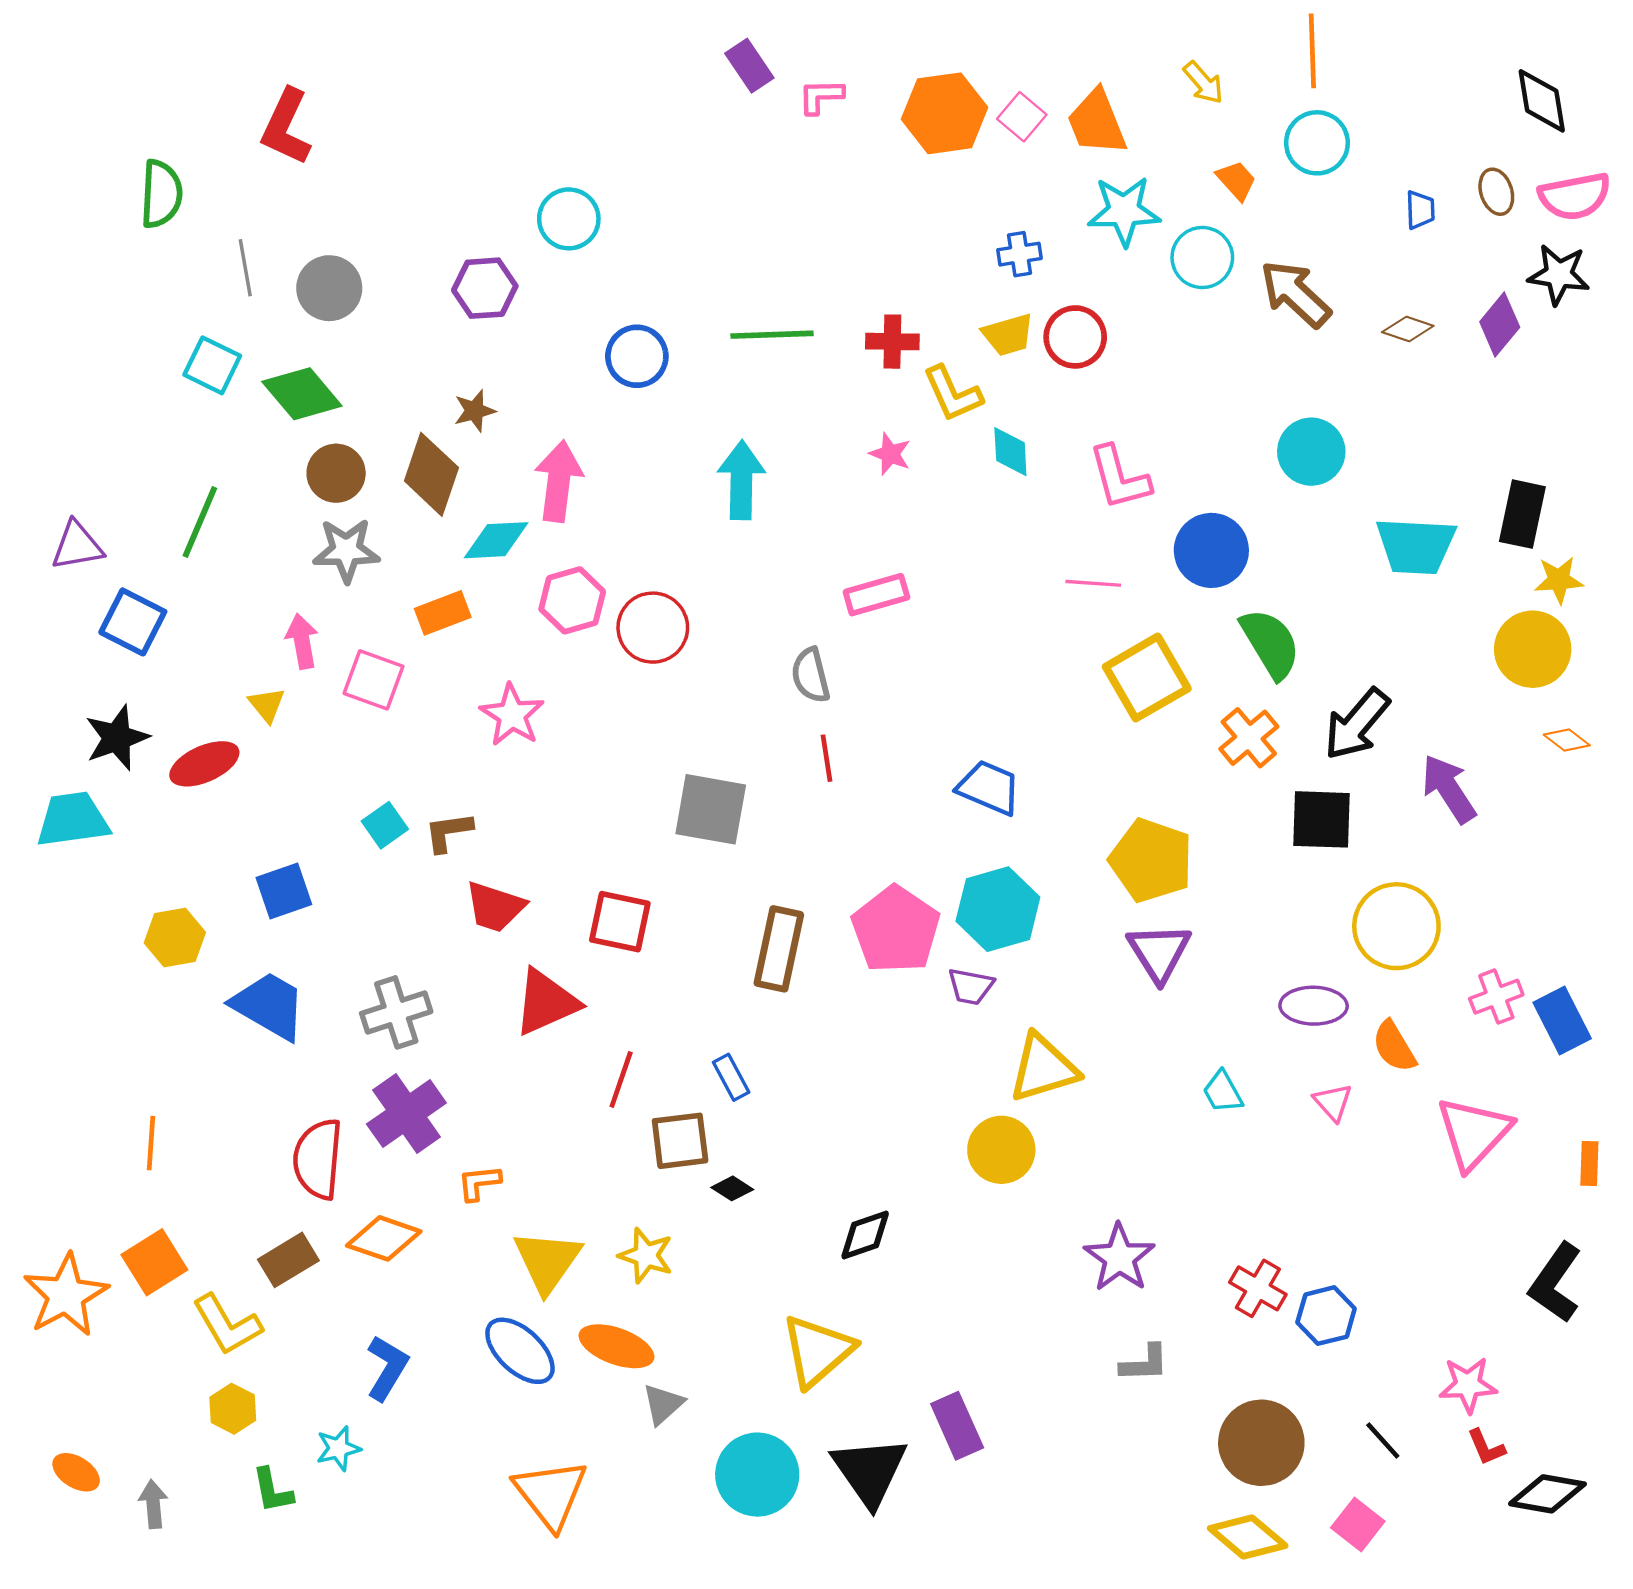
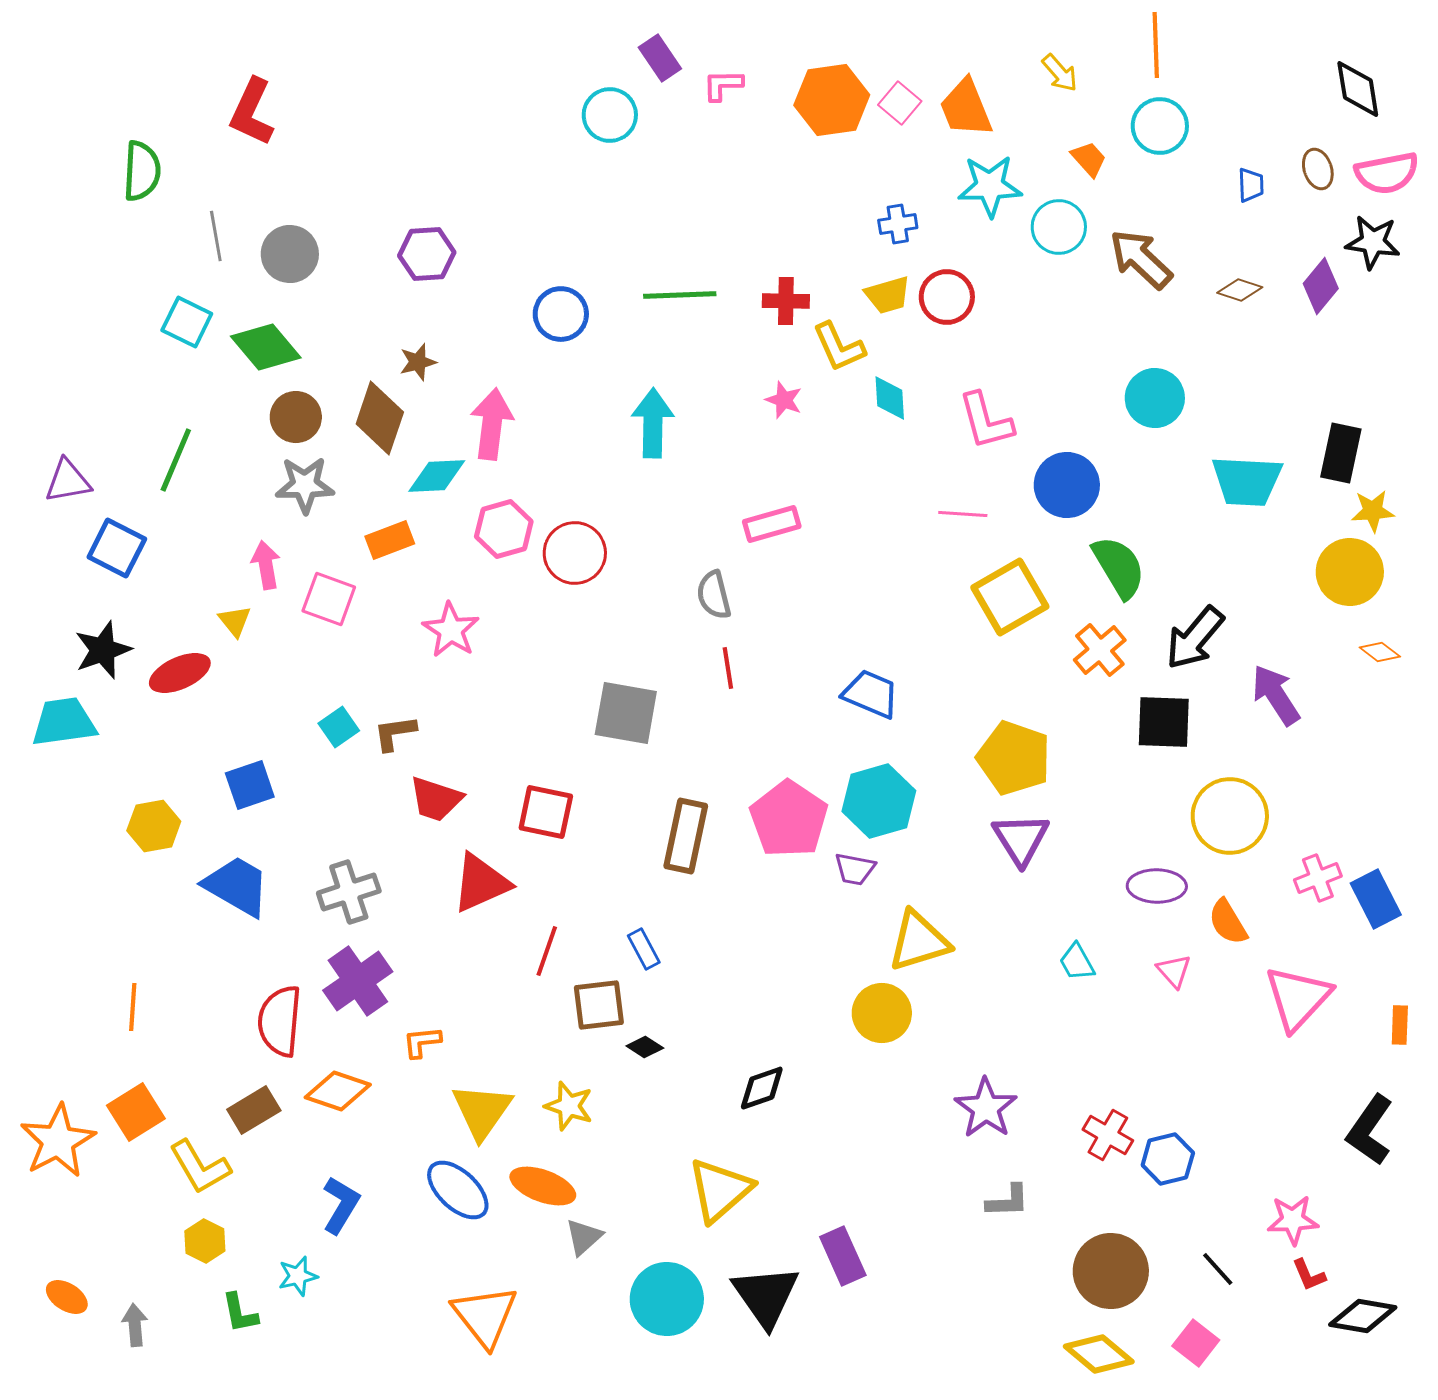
cyan circle: (569, 219) -> (610, 115), moved

